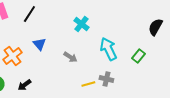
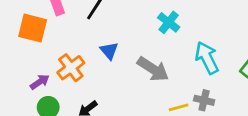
gray arrow: (70, 57) -> (153, 69), size x1.6

